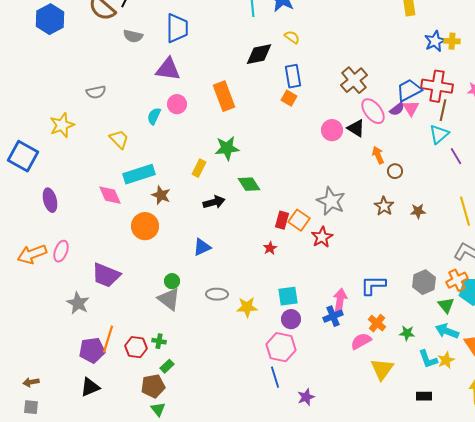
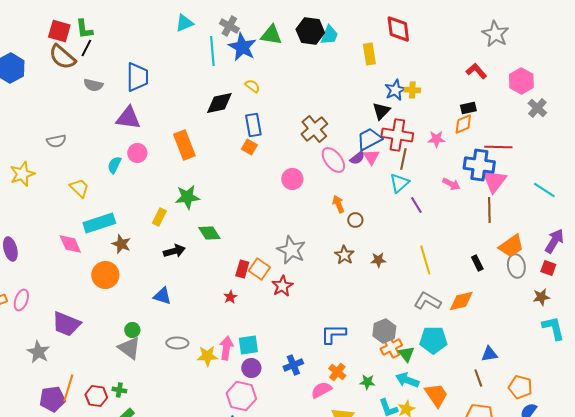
black triangle: (356, 128) -> (381, 111), moved, turned 42
blue triangle: (202, 247) -> (162, 296), turned 42
orange cross: (457, 280) -> (391, 347), moved
pink arrow: (340, 300) -> (226, 348), moved

